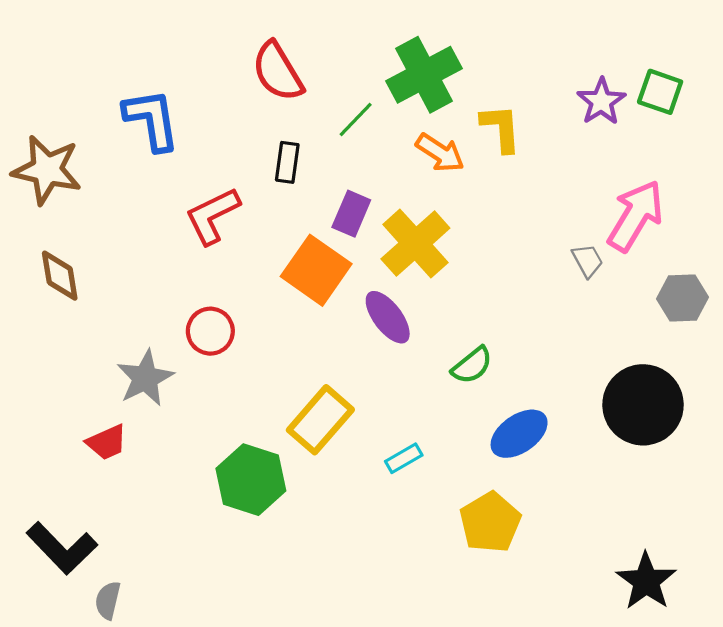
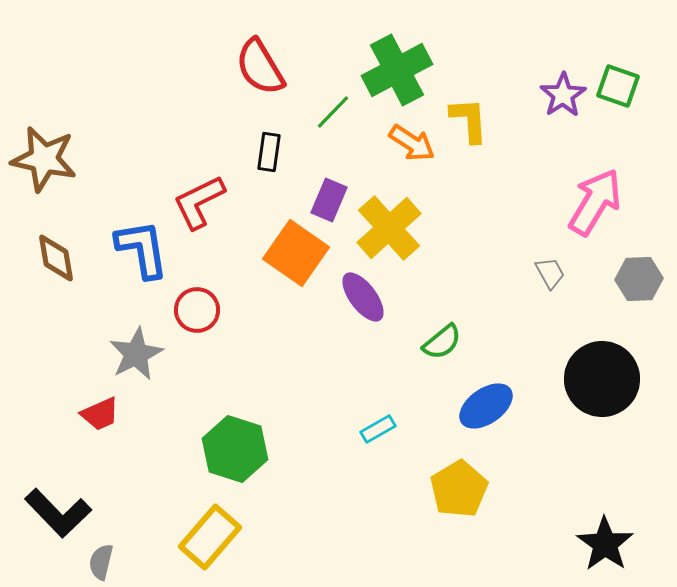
blue L-shape: (152, 120) -> (142, 249), moved
gray trapezoid: (587, 261) -> (550, 273), moved
yellow rectangle: (320, 420) -> (210, 537), moved

